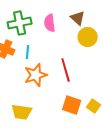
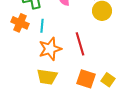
yellow trapezoid: (22, 112) -> (47, 77), moved

